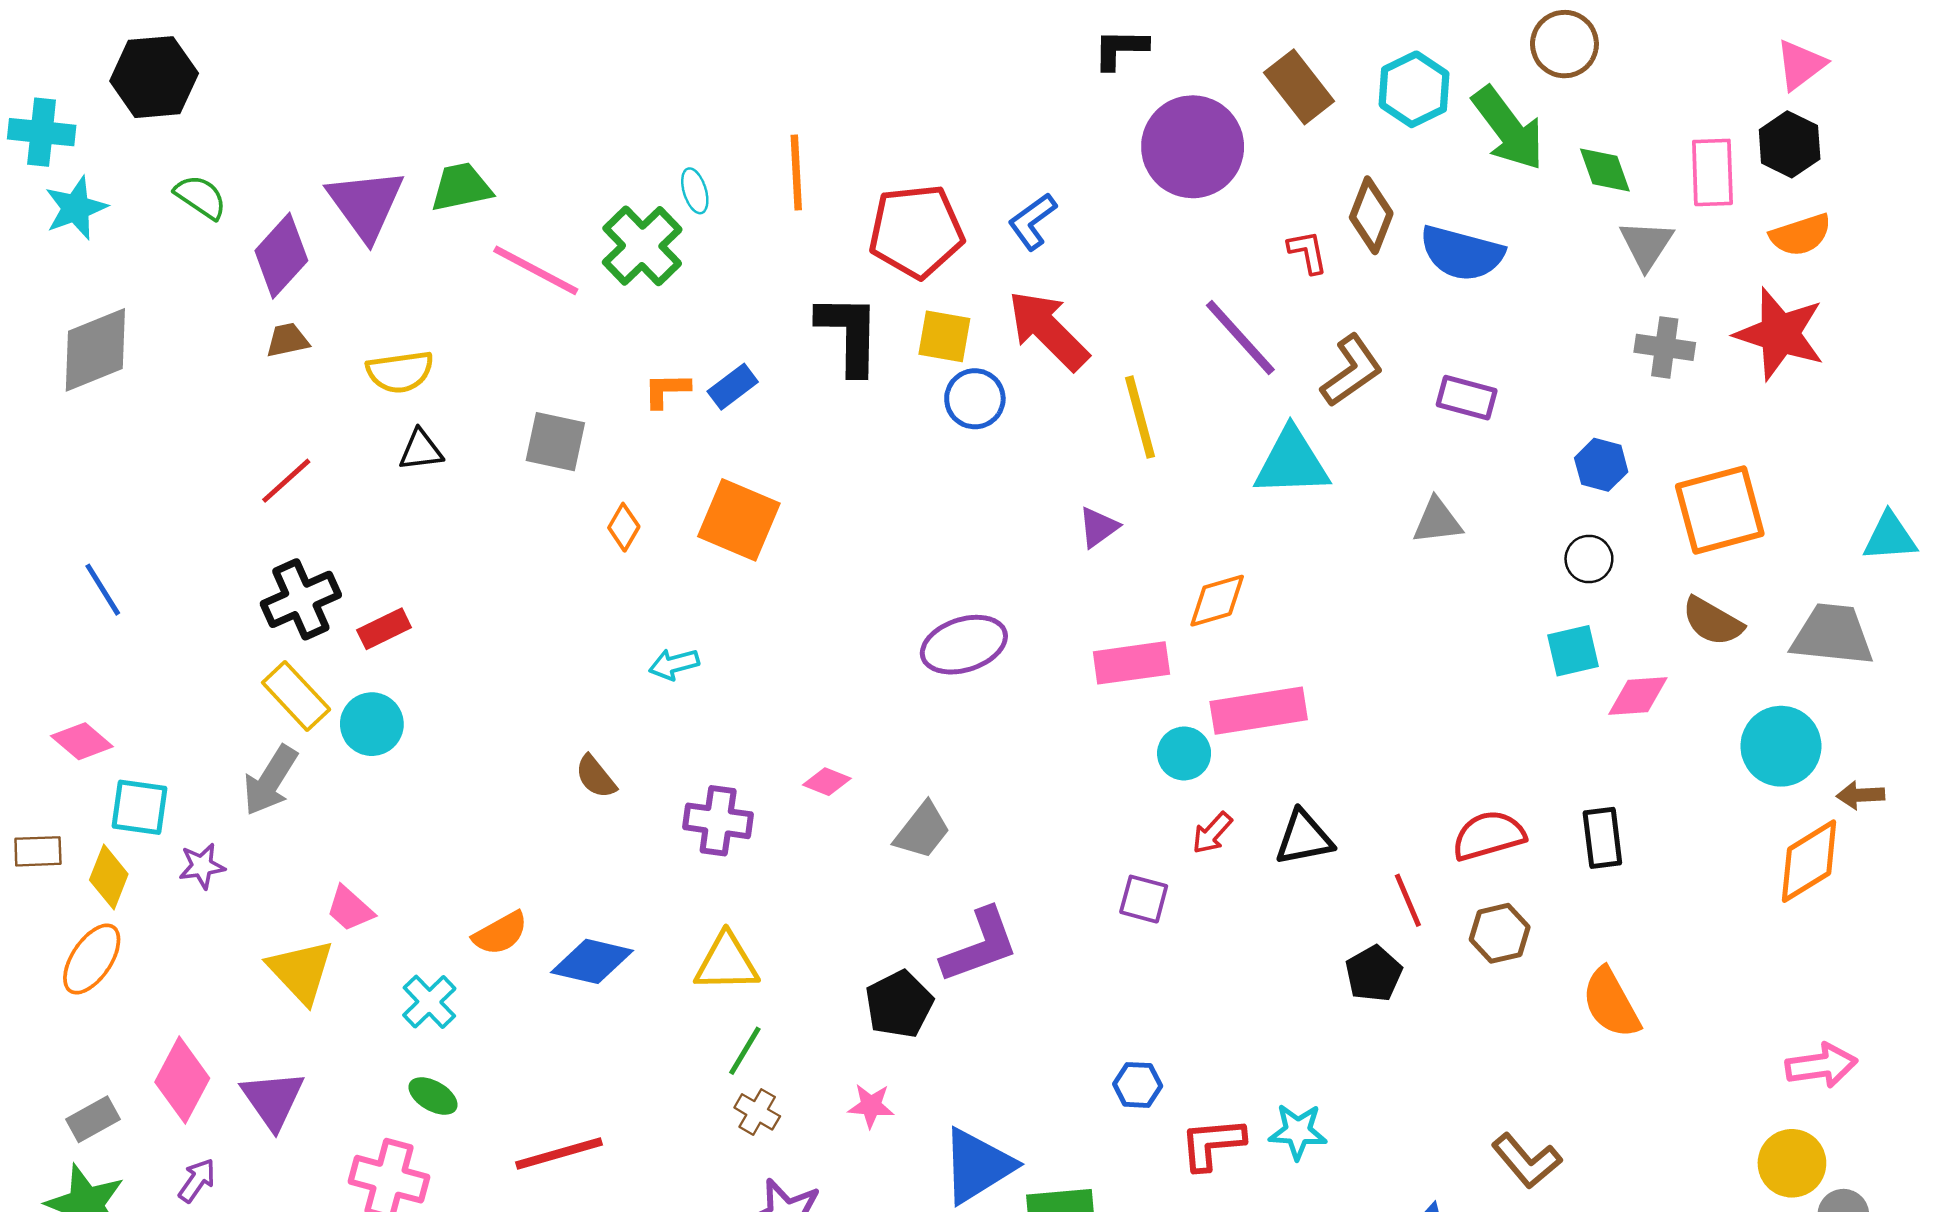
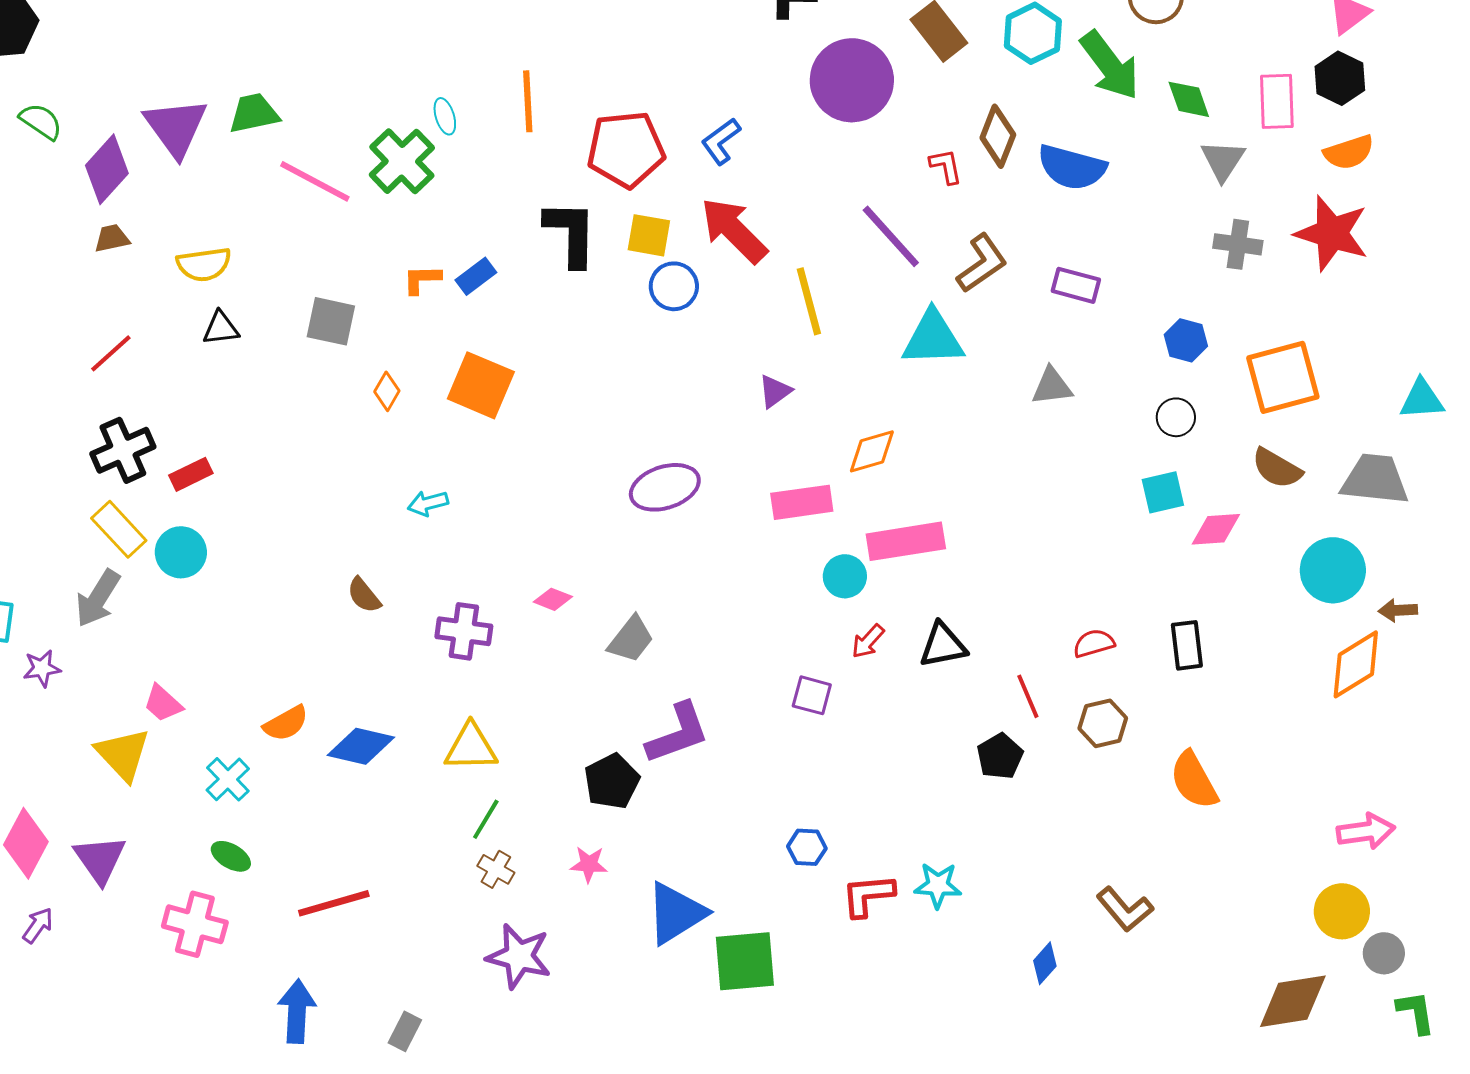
red semicircle: (1489, 835) -> (1094, 643), size x0.7

